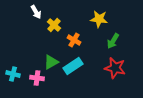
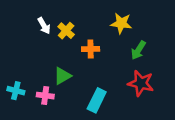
white arrow: (36, 12) -> (44, 26), moved
orange cross: (74, 40) -> (91, 49), turned -32
cyan rectangle: (73, 66) -> (97, 100), moved, turned -30

